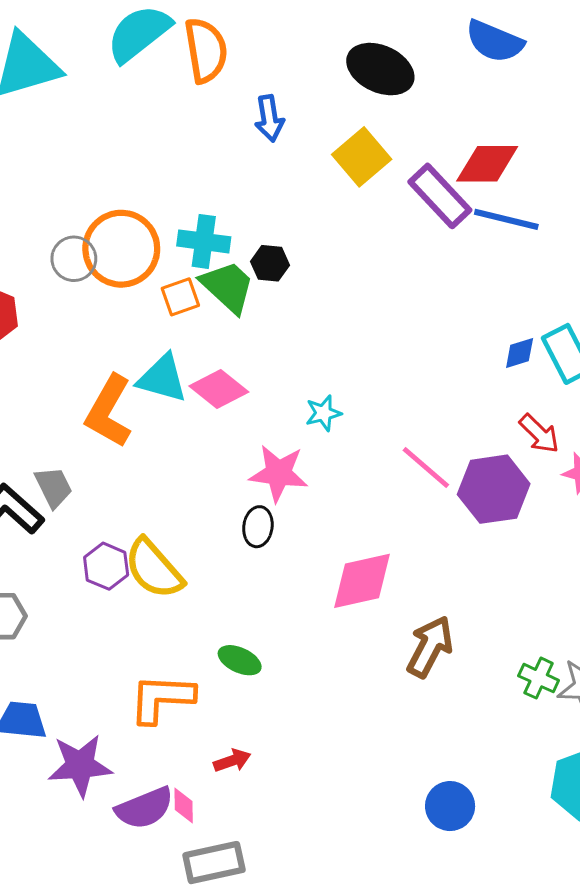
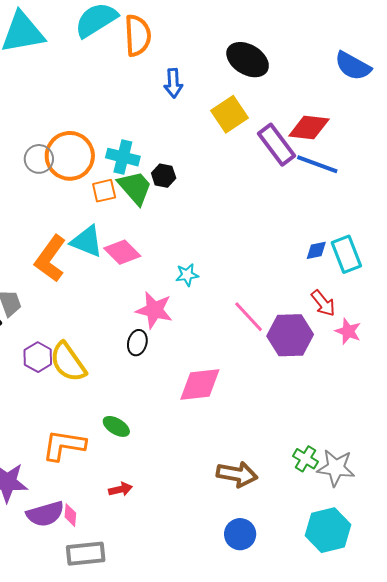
blue semicircle: (495, 41) -> (353, 66), moved
brown arrow: (430, 647) -> (237, 474), moved, turned 66
red arrow: (232, 761) -> (120, 489), moved

